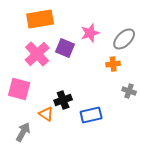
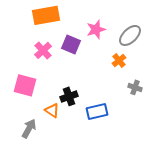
pink cross: (37, 54) -> (43, 50), size x0.7
orange cross: (113, 64) -> (119, 60), turned -32

